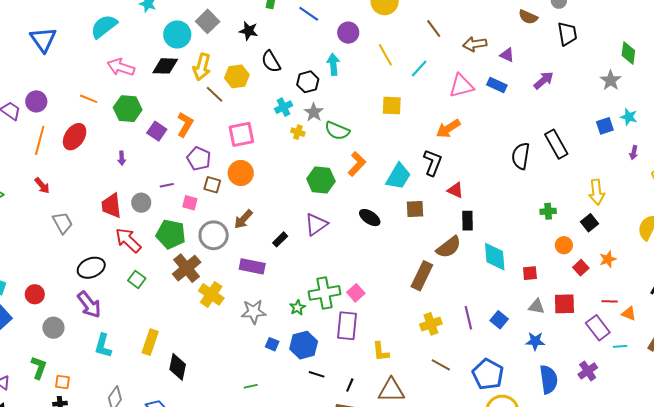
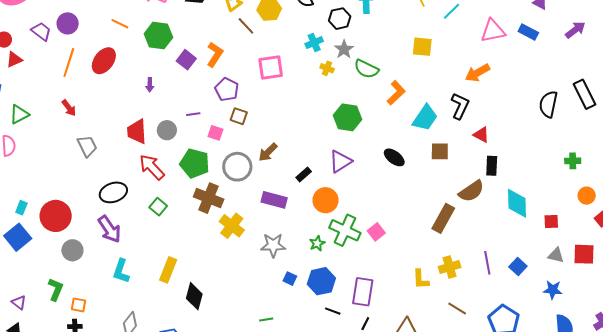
orange L-shape: (357, 164) -> (396, 93), moved
orange circle: (241, 173) -> (326, 200), moved
brown cross: (187, 268) -> (209, 198), turned -32
green cross: (324, 293) -> (345, 230), turned 32
red circle: (35, 294) -> (56, 216), size x1.6
purple rectangle: (347, 326) -> (363, 292), moved
yellow L-shape: (381, 352) -> (421, 279), moved

